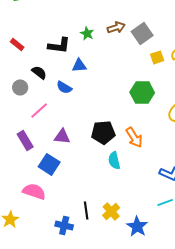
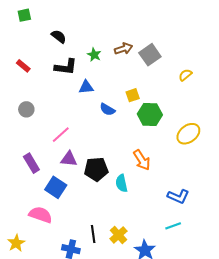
yellow square: (157, 57) -> (133, 95), moved
black semicircle: (39, 72) -> (59, 36), moved
blue semicircle: (64, 87) -> (107, 109), moved
pink line: (39, 110) -> (61, 135), moved
black pentagon: (103, 132) -> (96, 169), moved

